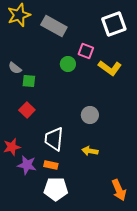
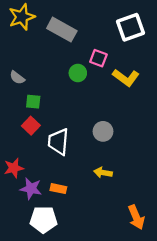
green square: (29, 81) -> (33, 102), moved
white trapezoid: (54, 139) -> (58, 142), moved
white pentagon: (56, 189) -> (43, 219), moved

